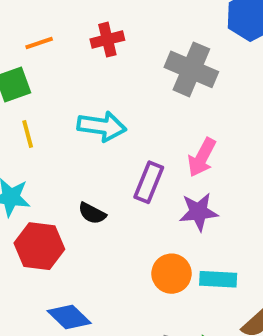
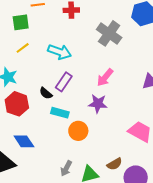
yellow line: (28, 134) -> (23, 48), turned 56
purple rectangle: (149, 182) -> (64, 82), moved
cyan rectangle: (218, 279) -> (60, 113), moved

